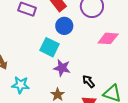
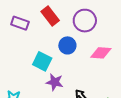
blue circle: (64, 26) -> (67, 45), moved

